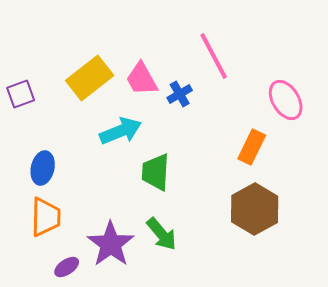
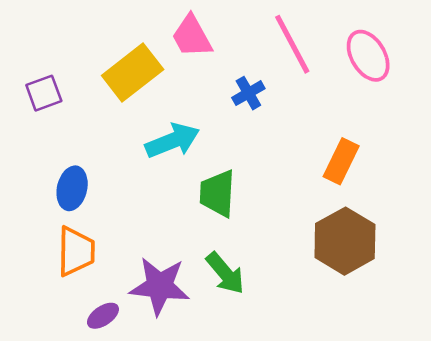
pink trapezoid: (142, 79) -> (192, 36), moved
pink ellipse: (286, 100) -> (368, 56), moved
purple star: (111, 244) -> (160, 286), turned -30

